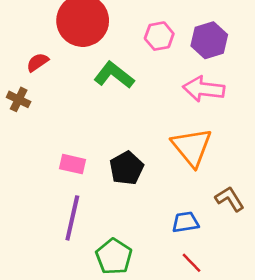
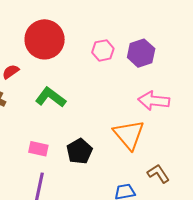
green L-shape: (114, 75) -> (51, 97), moved
pink arrow: (204, 89) -> (154, 101), moved

